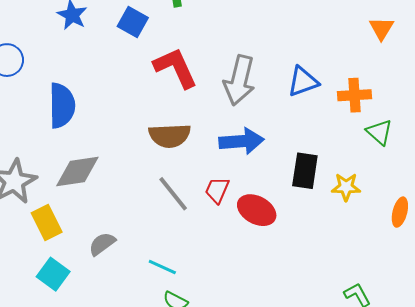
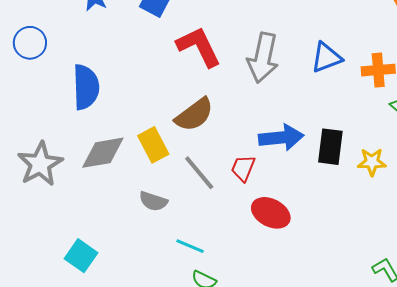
brown semicircle: (170, 136) -> (194, 115), turned -33
blue arrow: (242, 141) -> (281, 138), moved
red ellipse: (257, 210) -> (271, 213), moved
yellow rectangle: (47, 223) -> (153, 145), moved
gray semicircle: (102, 244) -> (153, 201), moved, turned -124

